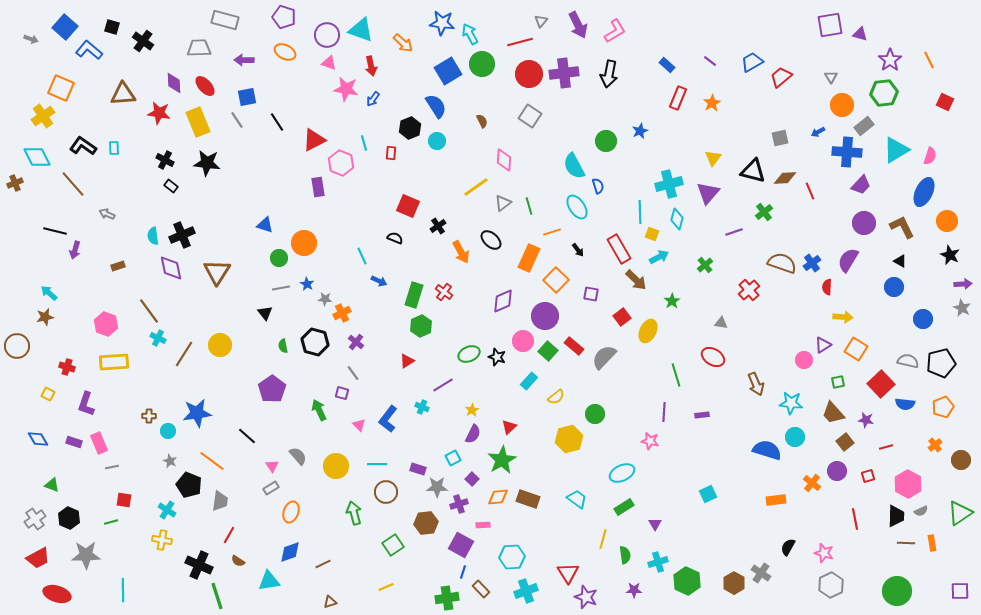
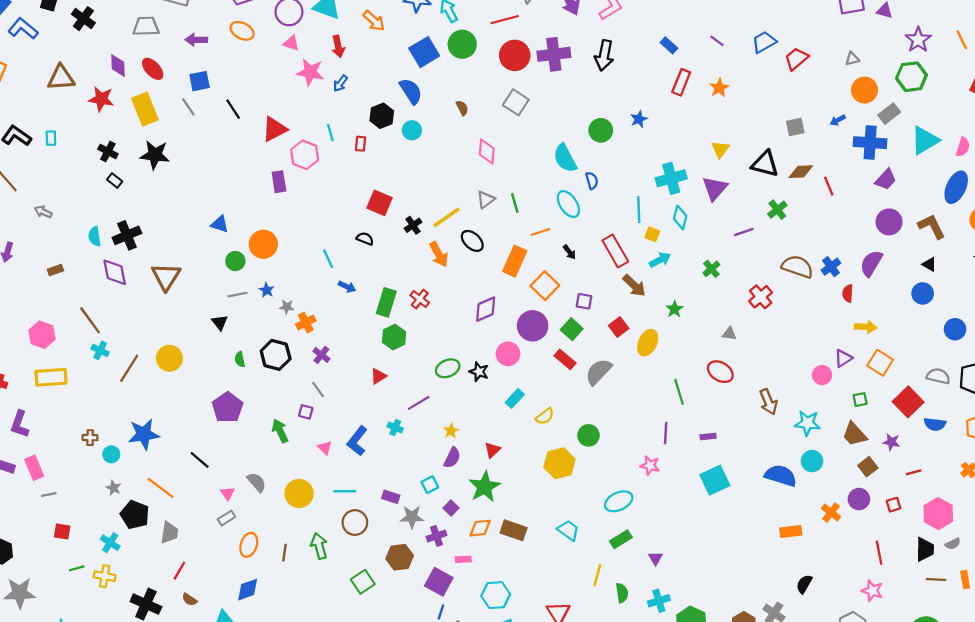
gray triangle: (831, 77) -> (852, 59), turned 48
yellow line: (476, 187) -> (447, 217), moved
green square: (548, 351) -> (572, 329), moved
cyan square: (708, 494) -> (715, 480), moved, size x1.5
green line: (111, 522) -> (77, 568), moved
pink star: (824, 553) -> (872, 591), moved
brown line: (323, 564) -> (285, 553), moved, turned -56

